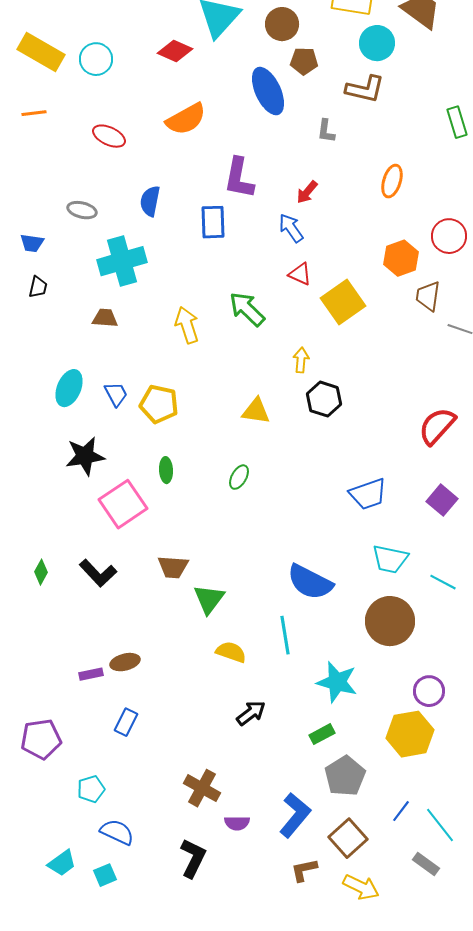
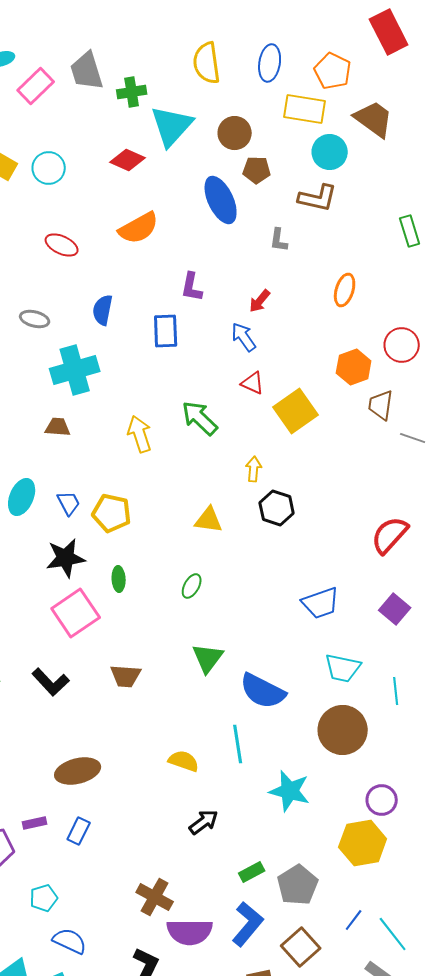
purple L-shape: (239, 178) -> (192, 287), size x0.7
black star: (85, 456) -> (66, 558), moved
cyan line: (443, 582) -> (396, 691), turned 56
green triangle: (209, 599) -> (208, 658), moved
brown ellipse: (125, 662) -> (78, 771), size x1.5
purple rectangle: (91, 674) -> (35, 823), moved
green rectangle: (322, 734) -> (252, 872), moved
purple semicircle: (237, 823) -> (190, 932), size x1.8

